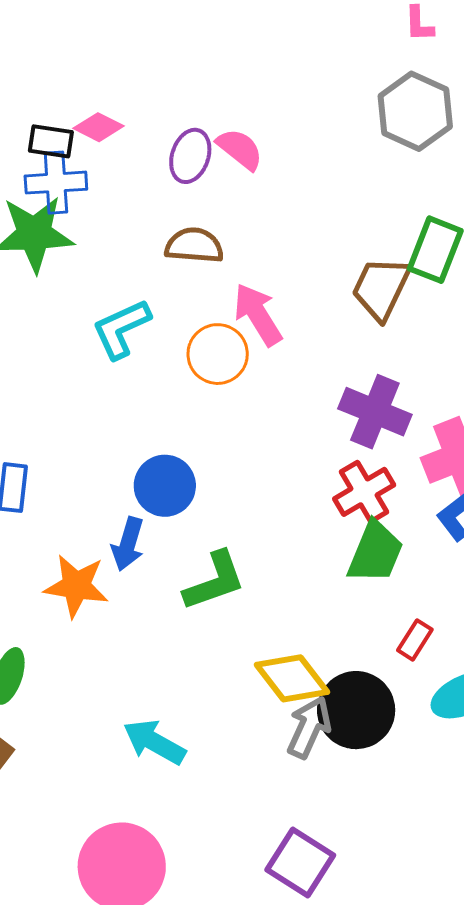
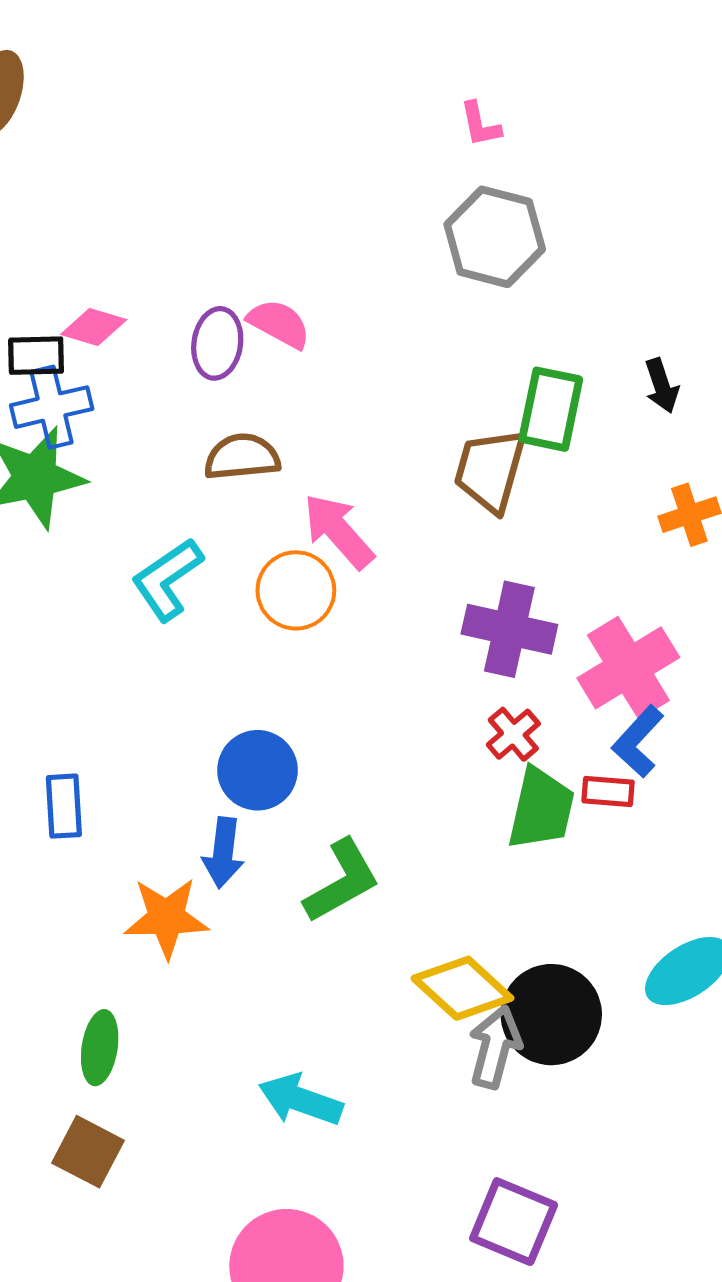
red cross: (364, 492) -> (513, 734), size x0.7
red rectangle: (415, 640) -> (608, 791), moved, turned 72

